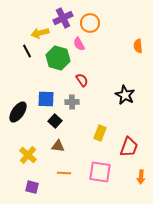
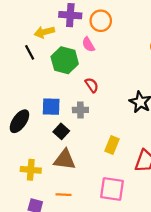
purple cross: (63, 18) -> (70, 15), turned 30
brown triangle: (58, 146) -> (65, 160), size x1.5
yellow cross: (28, 155) -> (31, 170), turned -36
orange line: (64, 173) -> (63, 195), moved

